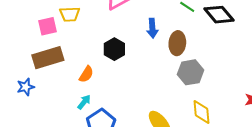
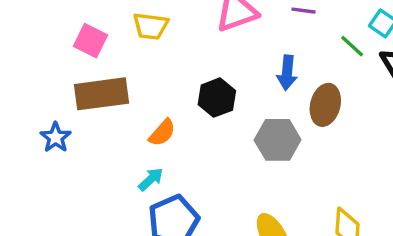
pink square: (47, 26) -> (91, 41), moved, turned 30
gray hexagon: (191, 72) -> (278, 140), moved
blue star: (26, 87) -> (56, 137), turned -30

